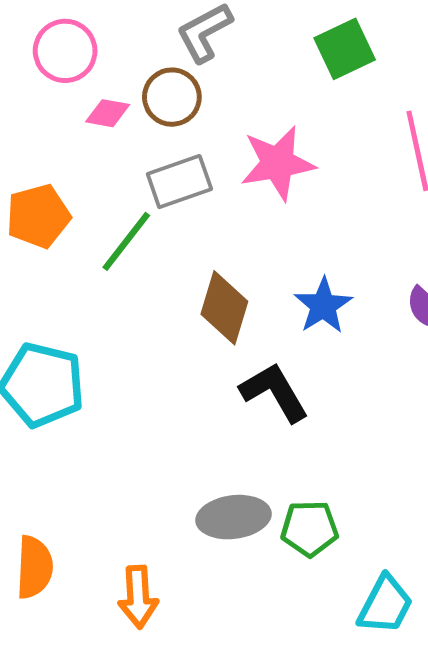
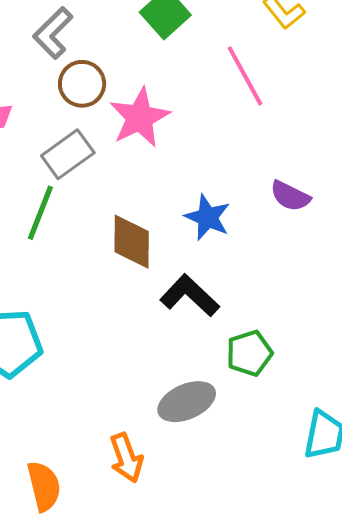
brown circle: (172, 97) -> (82, 84), moved
green pentagon: (309, 528) -> (249, 353), moved
orange arrow: (138, 597) -> (126, 458), moved

